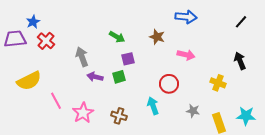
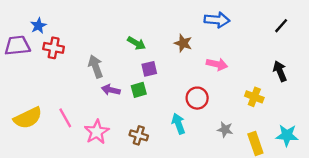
red cross: (46, 41) -> (54, 48), turned -30
yellow semicircle: (29, 81) -> (28, 118), moved

